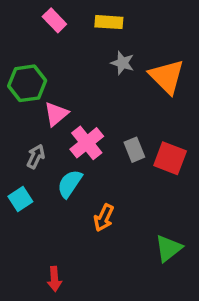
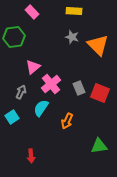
yellow rectangle: (109, 22) -> (74, 11), moved
green hexagon: (27, 83) -> (14, 37), moved
orange arrow: (104, 218) -> (67, 121), moved
green triangle: (168, 248) -> (99, 146), turned 30
red arrow: (54, 279) -> (31, 156), moved

